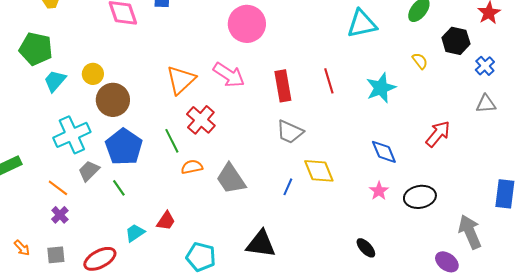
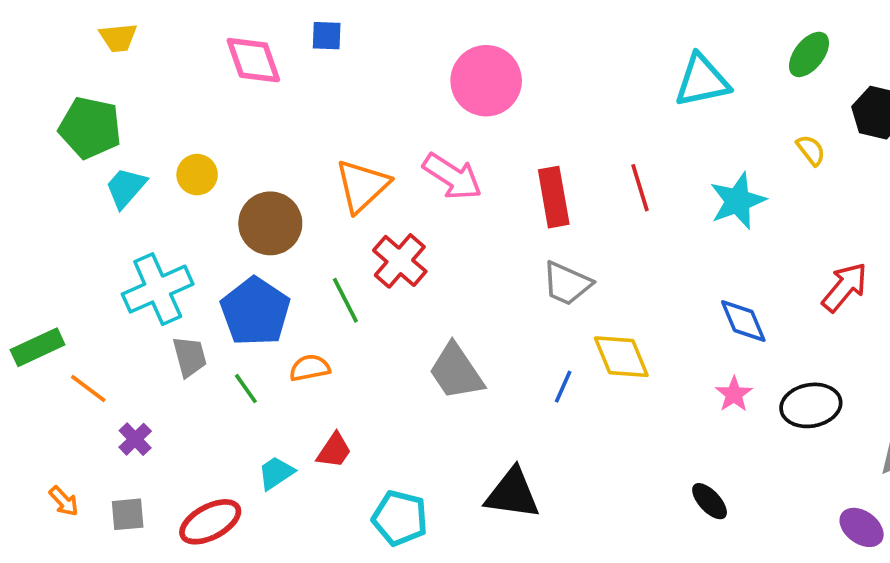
brown circle: (113, 100) -> (270, 223), moved
orange semicircle: (192, 167) -> (310, 368), moved
gray trapezoid: (89, 171) -> (190, 357), turned 120
orange line: (58, 188) -> (88, 389), moved

